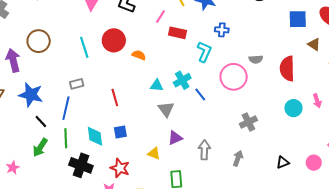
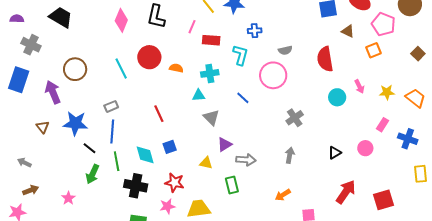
gray semicircle: (256, 59) -> (285, 50), moved
cyan cross: (182, 80) -> (210, 73), moved, turned 30
gray rectangle: (77, 84) -> (111, 106), moved
gray arrow: (204, 150) -> (246, 160), moved, turned 102

